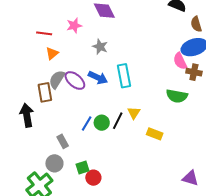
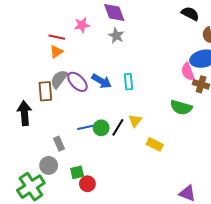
red line: (44, 33) -> (57, 37), moved
gray star: (100, 47) -> (116, 36), moved
cyan rectangle: (124, 76) -> (128, 82), size x0.7
blue line: (87, 124) -> (86, 127), turned 42

